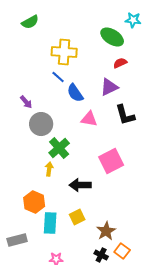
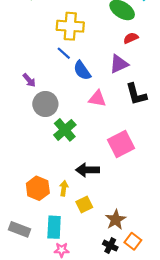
yellow arrow: (49, 169) -> (64, 188), moved
cyan rectangle: (50, 223) -> (54, 227), moved
gray rectangle: (17, 240) -> (19, 229), turned 36

